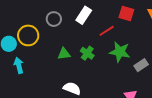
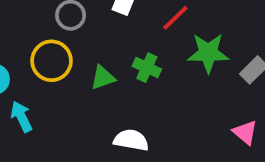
yellow circle: (28, 35) -> (52, 61), moved

